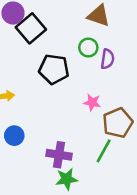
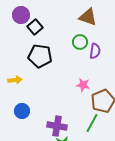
black square: (31, 28) -> (35, 27), size x0.7
black pentagon: (54, 69) -> (40, 56), moved

